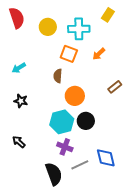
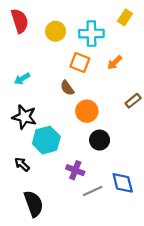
brown semicircle: (58, 76) -> (67, 88), turned -40
black star: (21, 101) -> (24, 117), size x1.5
cyan hexagon: (62, 122) -> (46, 140), moved
black semicircle: (54, 174) -> (34, 204), moved

